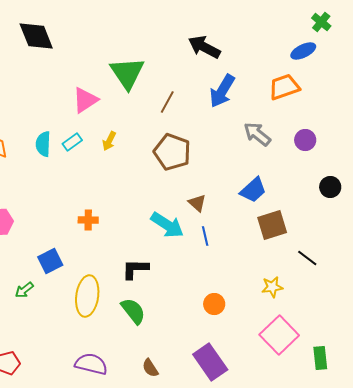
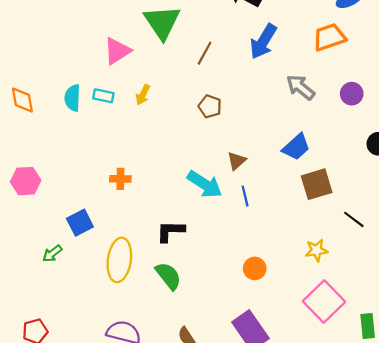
cyan rectangle: (72, 142) -> (103, 96), turned 48
brown pentagon: (172, 152) -> (210, 106), size x0.6
brown triangle: (197, 203) -> (237, 161), turned 36

